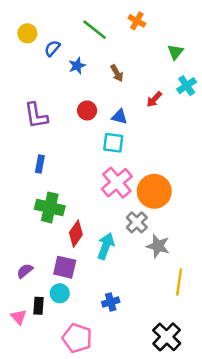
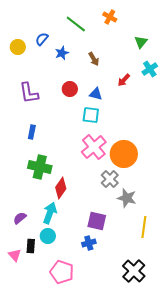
yellow circle: (27, 33) -> (18, 47), moved
cyan arrow: (106, 246) -> (50, 213), moved
purple square: (65, 267) -> (97, 221), moved

